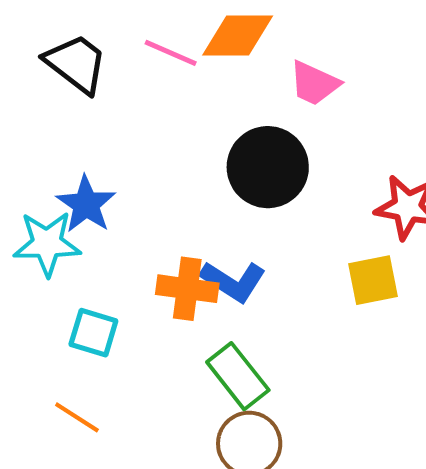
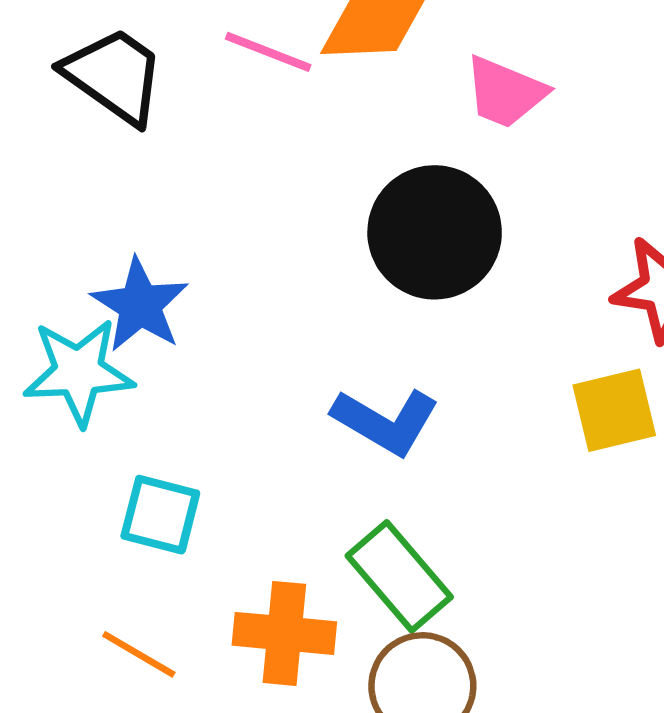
orange cross: (187, 289) -> (284, 633), moved

